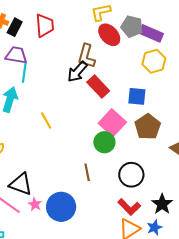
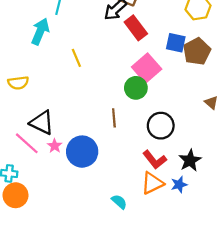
brown pentagon: (148, 127) -> (197, 51), moved

